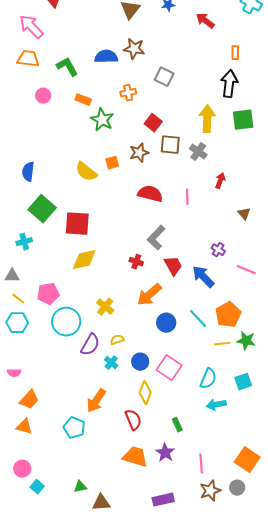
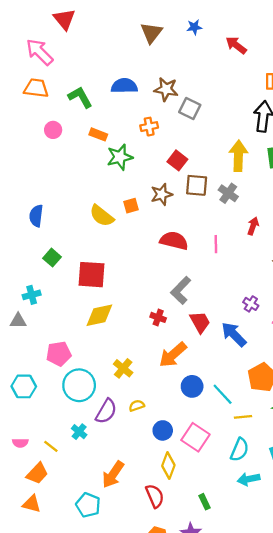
brown star: (134, 49) -> (166, 89), moved
green star: (102, 120) -> (120, 157), turned 30
green square: (42, 209) -> (52, 258), size x0.6
gray triangle: (12, 276) -> (18, 321), moved
yellow line: (18, 299) -> (51, 446), moved
cyan line: (198, 319) -> (223, 394), moved
yellow line: (222, 344) -> (243, 417), moved
cyan cross: (111, 363) -> (79, 432), moved

